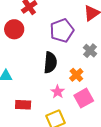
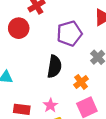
pink star: (58, 92) -> (50, 105), moved

